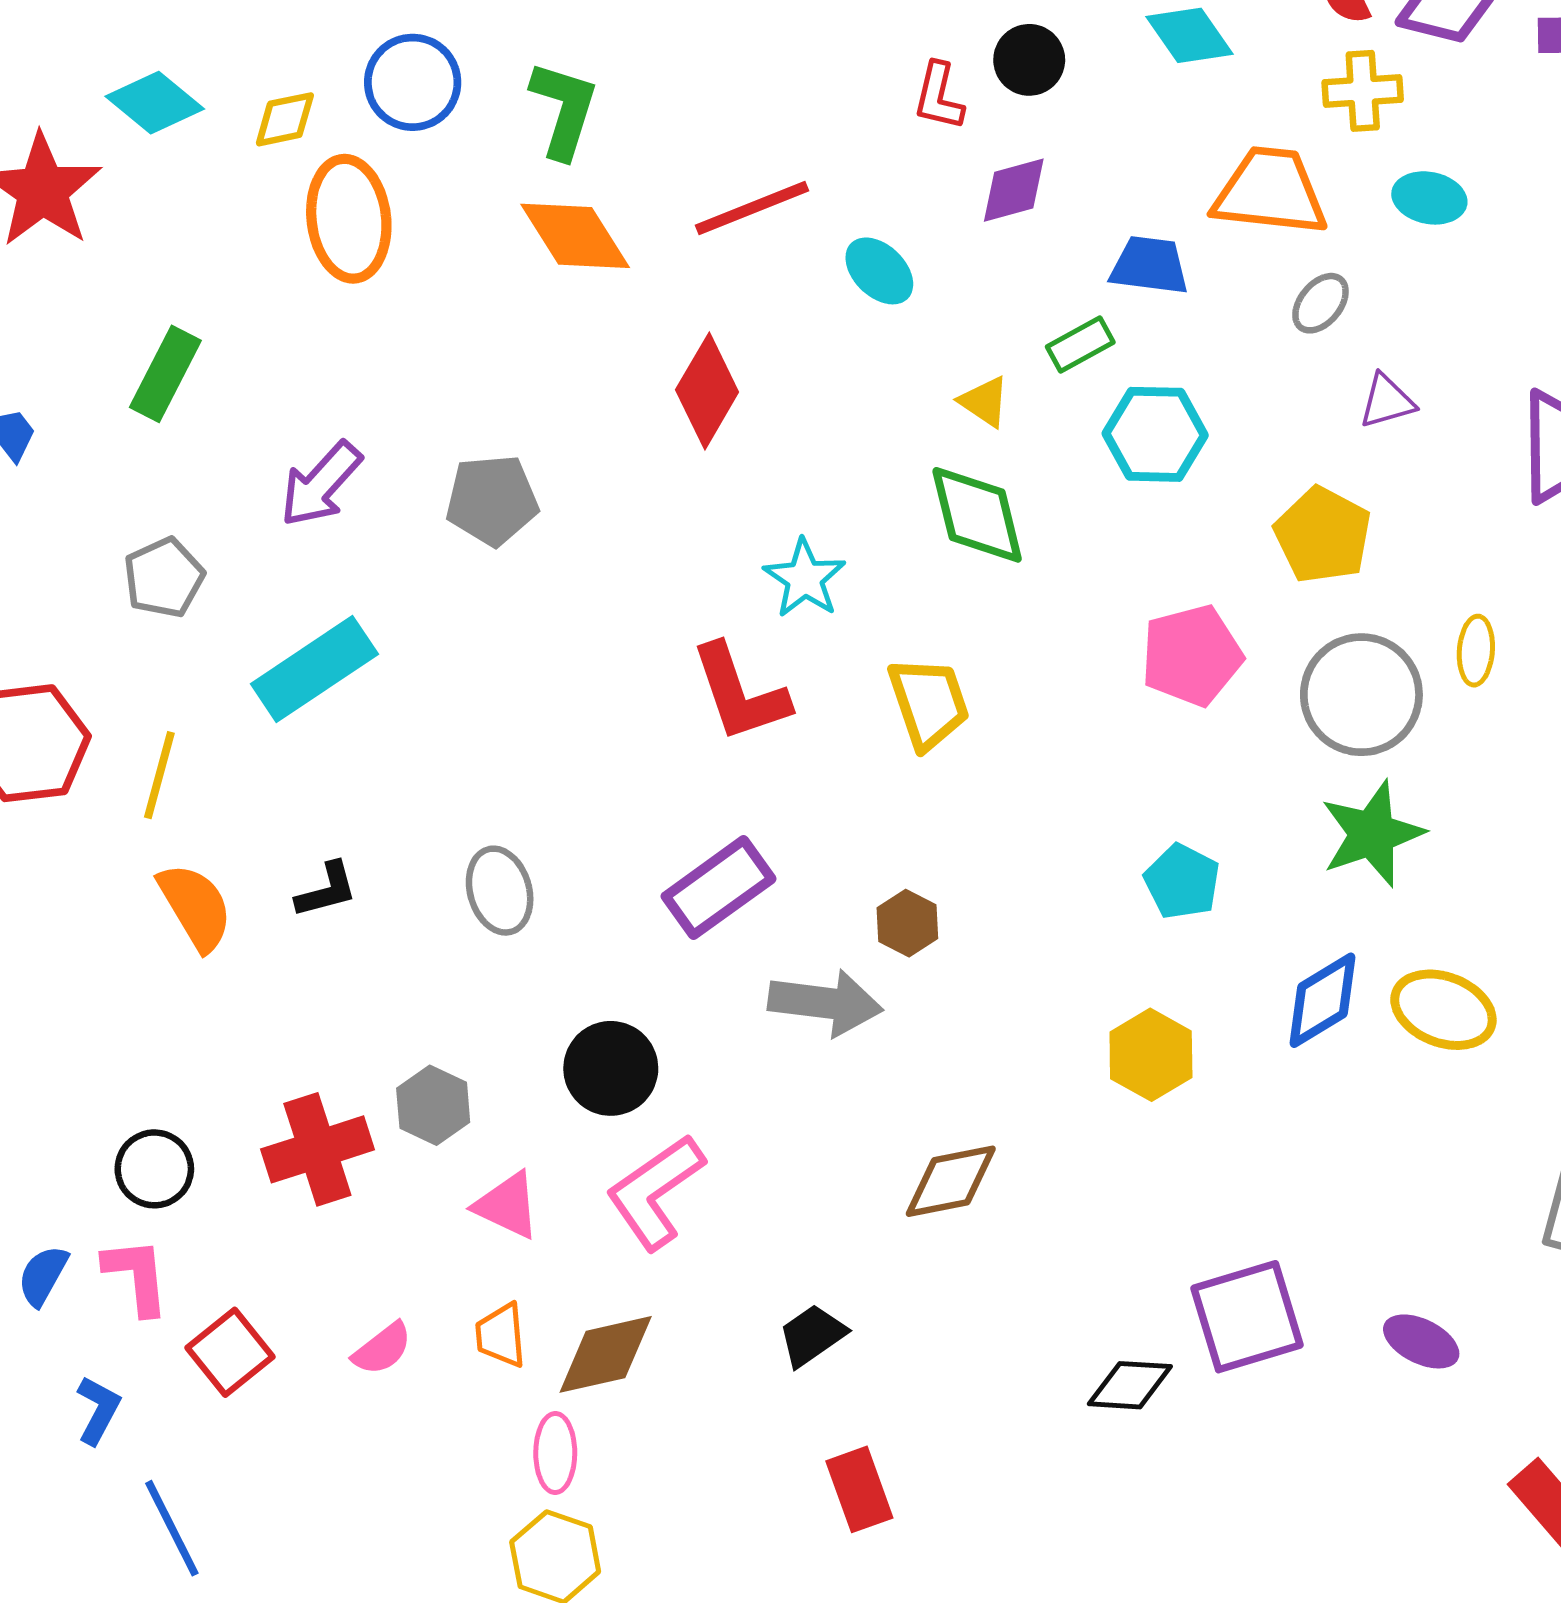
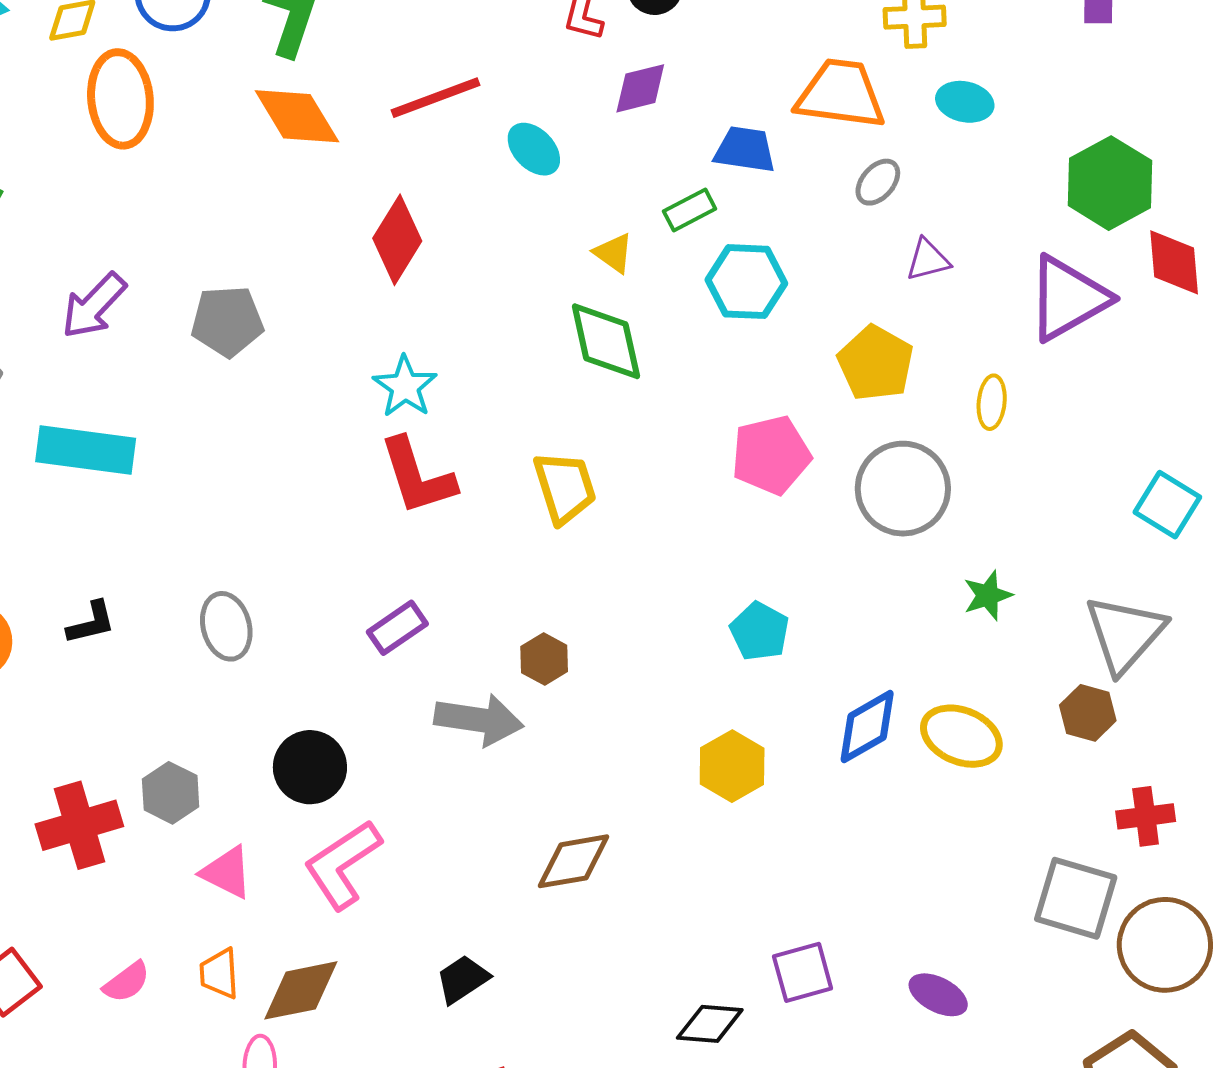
cyan star: (805, 578) -> (405, 387), moved
yellow ellipse: (1476, 651) -> (992, 402), moved
cyan rectangle: (314, 669) -> (86, 450), turned 40
green star: (1372, 834) -> (988, 595), moved, size x0.6
purple rectangle: (719, 888) -> (397, 628), size x0.7
purple square: (1247, 1317) -> (803, 972), size x0.7

